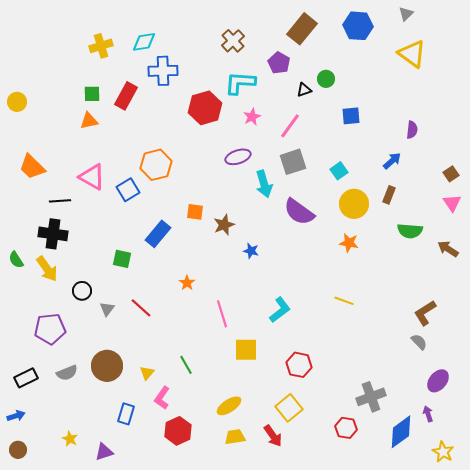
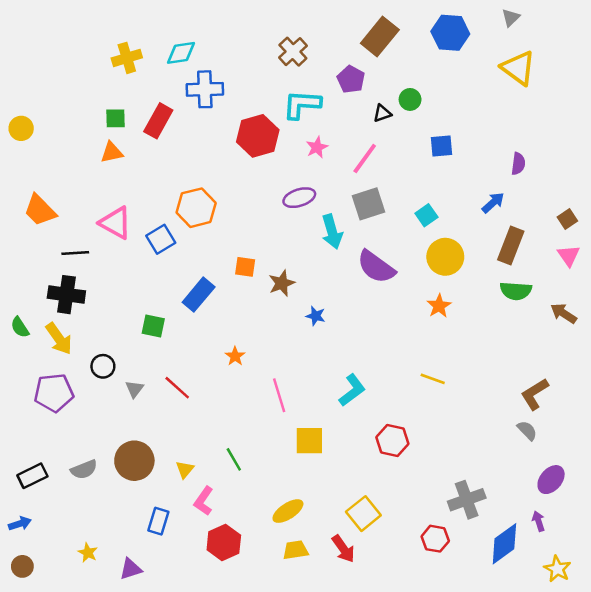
brown rectangle: (389, 195) -> (511, 245), moved, size x1.6
orange star: (349, 243) -> (439, 306), turned 30
purple pentagon: (50, 329) -> (54, 393), moved
red hexagon: (299, 365) -> (392, 441), moved

